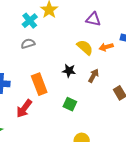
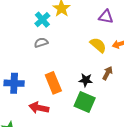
black star: (69, 71) -> (86, 80), moved
green square: (70, 104) -> (85, 102), size x1.5
red arrow: (24, 109) -> (39, 108), turned 66

